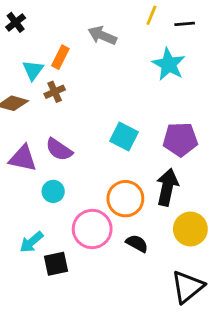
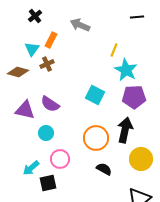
yellow line: (151, 15) -> (114, 50), moved
black cross: (16, 22) -> (35, 16), moved
cyan star: (169, 64) -> (126, 70), moved
pink circle: (92, 229) -> (60, 159), moved, size x0.7

